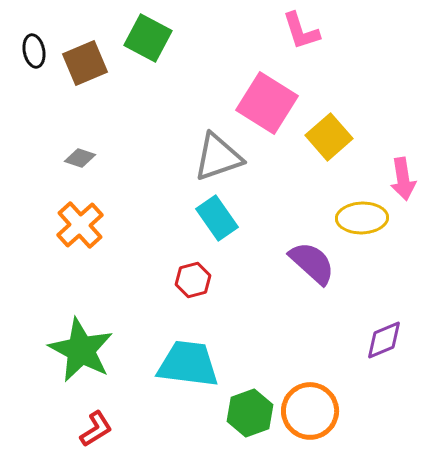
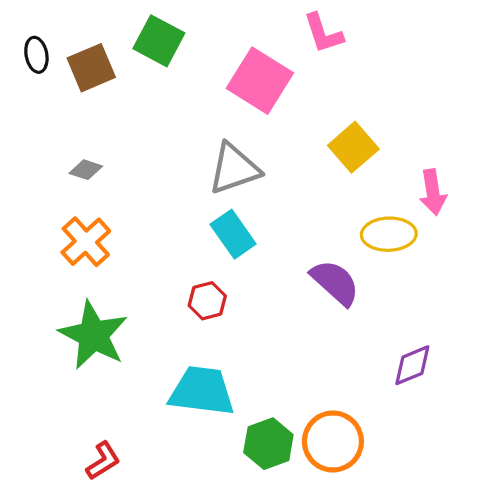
pink square: (267, 103) -> (260, 81), moved
green star: (81, 350) -> (93, 335), moved

